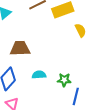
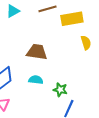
brown trapezoid: (20, 48) -> (37, 52), moved

